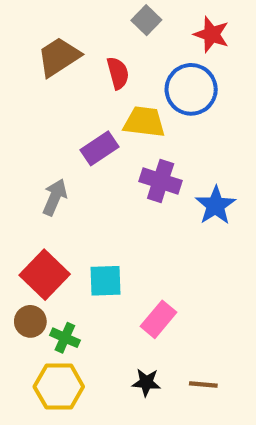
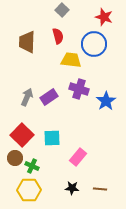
gray square: (146, 20) -> (62, 10), moved
brown trapezoid: (59, 57) -> (27, 42), moved, turned -55
purple rectangle: (100, 148) -> (49, 97), moved

